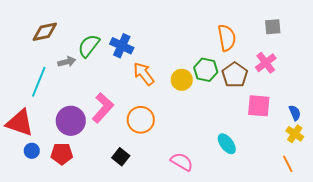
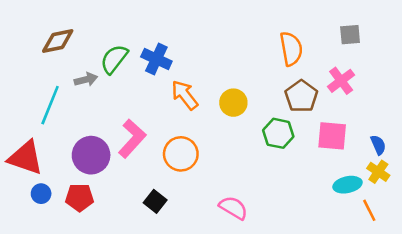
green hexagon: (206, 70) -> (278, 133), moved
cyan ellipse: (227, 144) -> (348, 185), moved, turned -65

